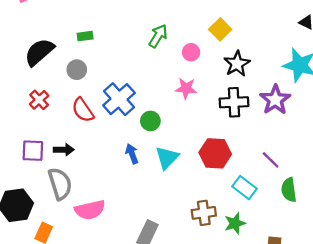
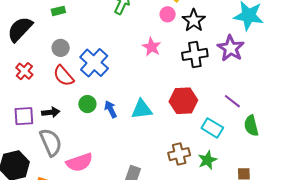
pink circle: (191, 52) -> (168, 14), moved
gray circle: (77, 70) -> (61, 48), moved
pink star: (186, 88) -> (152, 47), turned 30
green circle: (150, 121) -> (87, 104), moved
cyan triangle: (167, 158) -> (142, 109), turned 45

